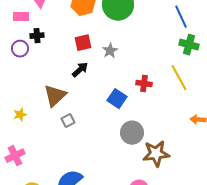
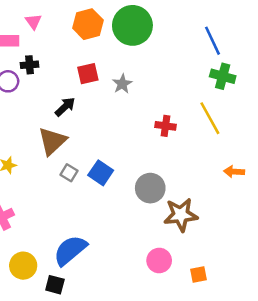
black arrow: (80, 70) -> (65, 107), moved
blue square: (117, 99) -> (101, 173), moved
gray square: (68, 121) -> (69, 173), turned -32

